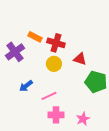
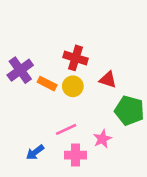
orange rectangle: (35, 37) -> (47, 84), moved
blue arrow: (26, 86) -> (35, 152), moved
pink star: (83, 119) -> (102, 139), moved

